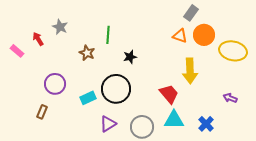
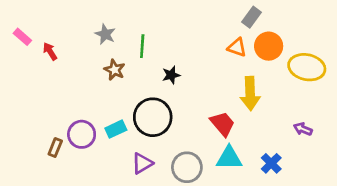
gray star: (60, 27) -> (105, 34), moved
pink rectangle: (17, 51) -> (22, 37), moved
purple circle: (55, 84) -> (82, 134), moved

